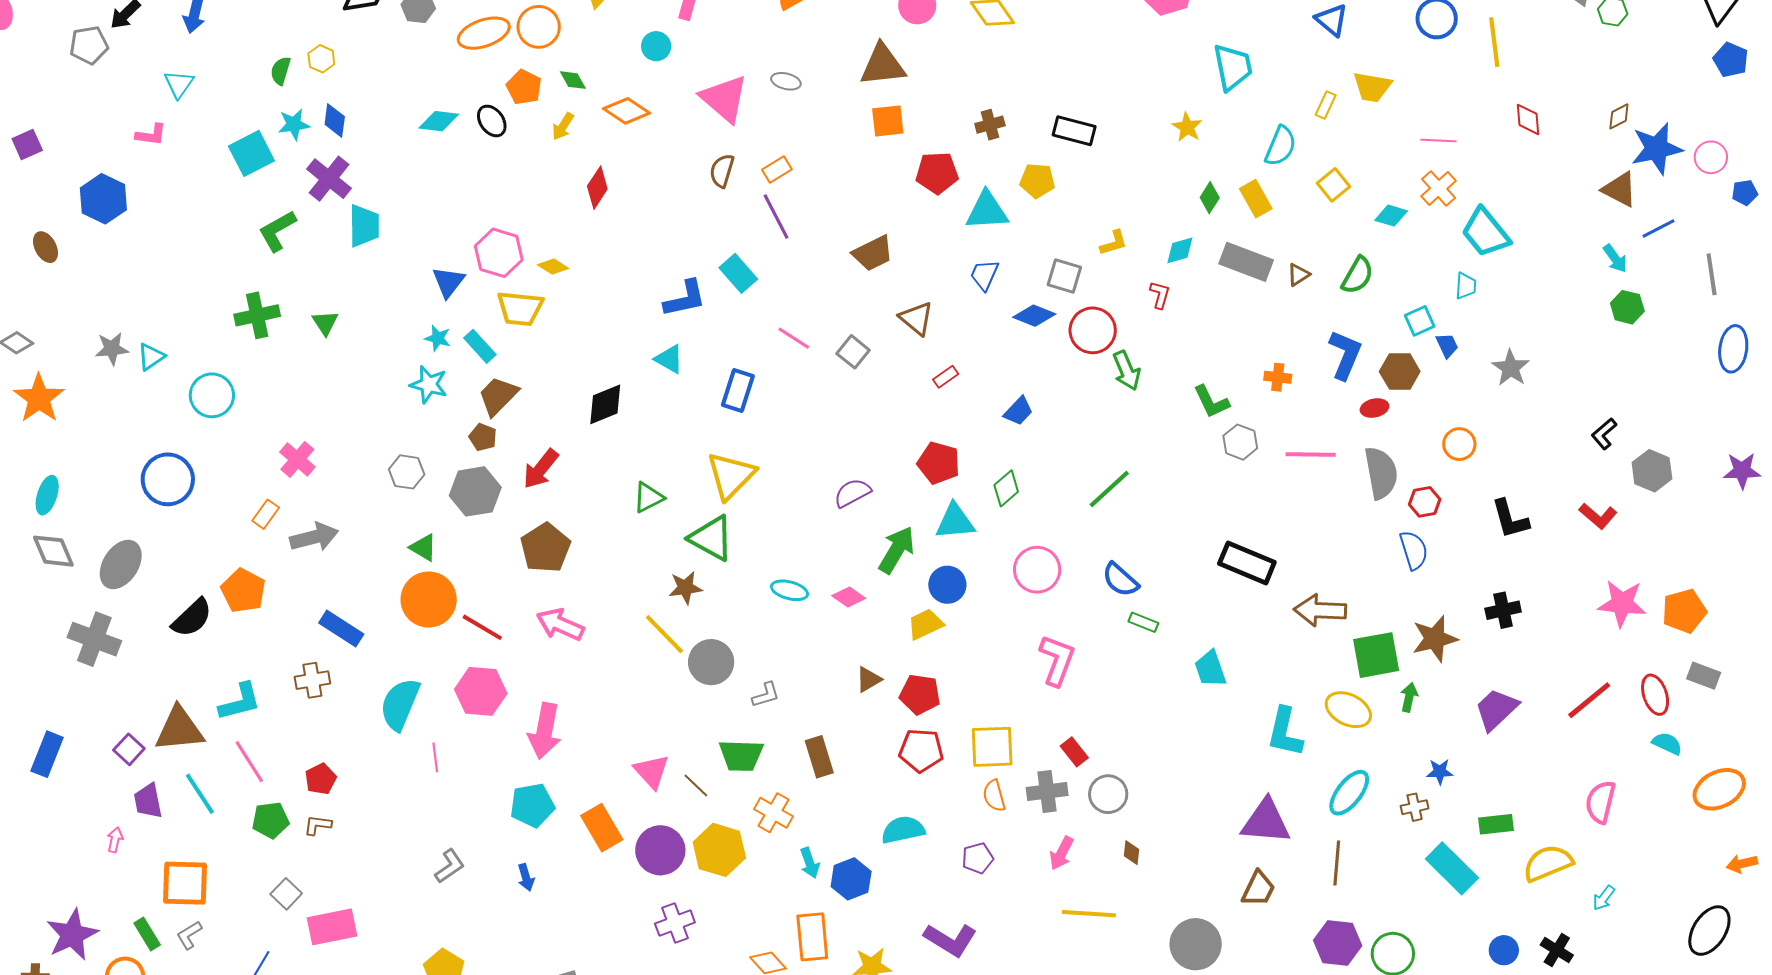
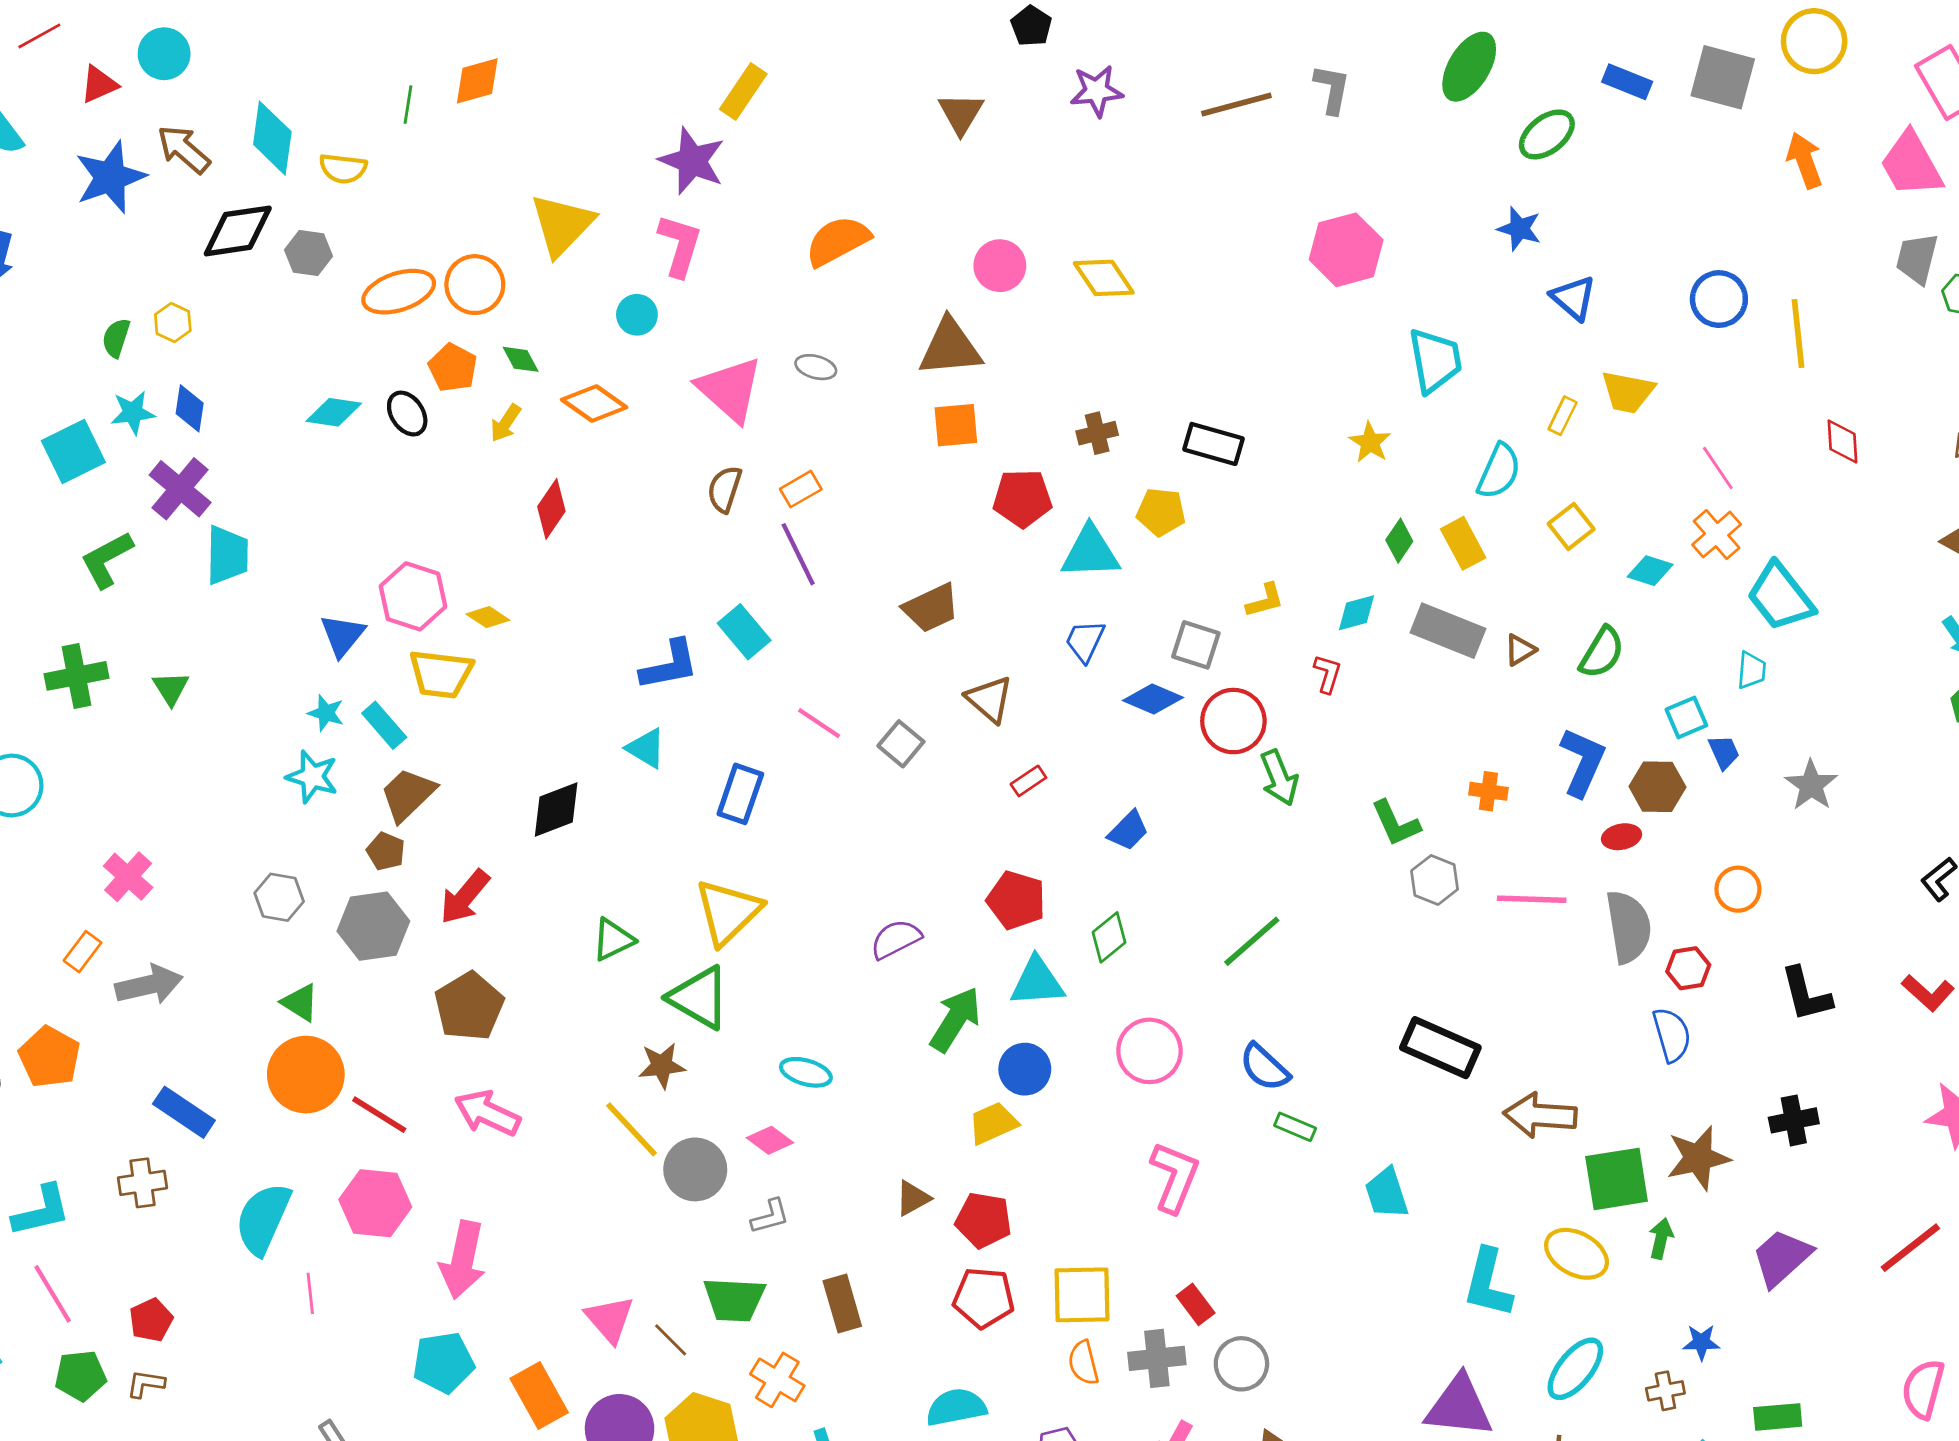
pink line: (1438, 140) -> (1718, 468), turned 52
pink diamond: (849, 597) -> (770, 1140), moved

